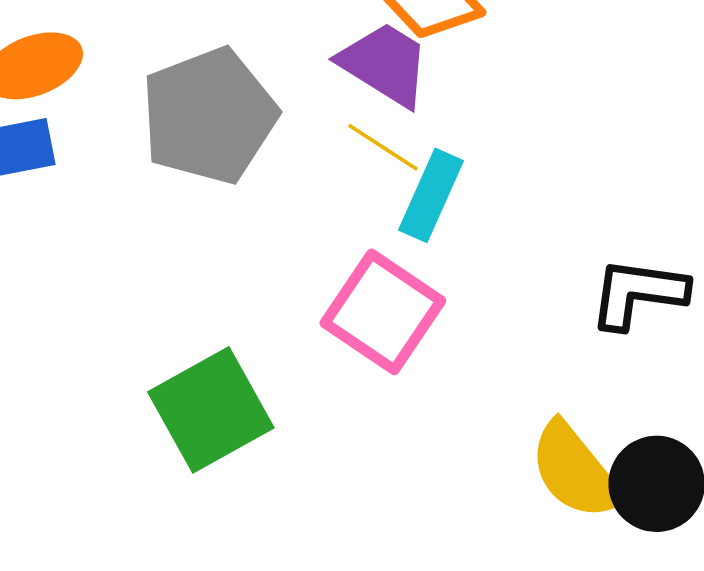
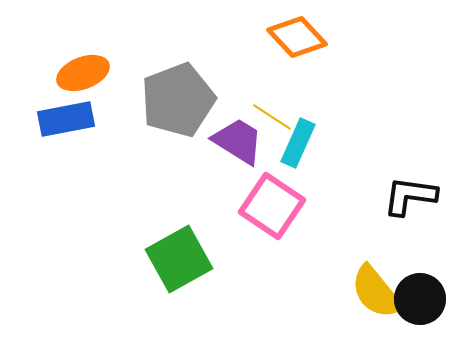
purple trapezoid: (385, 64) -> (238, 141), moved

